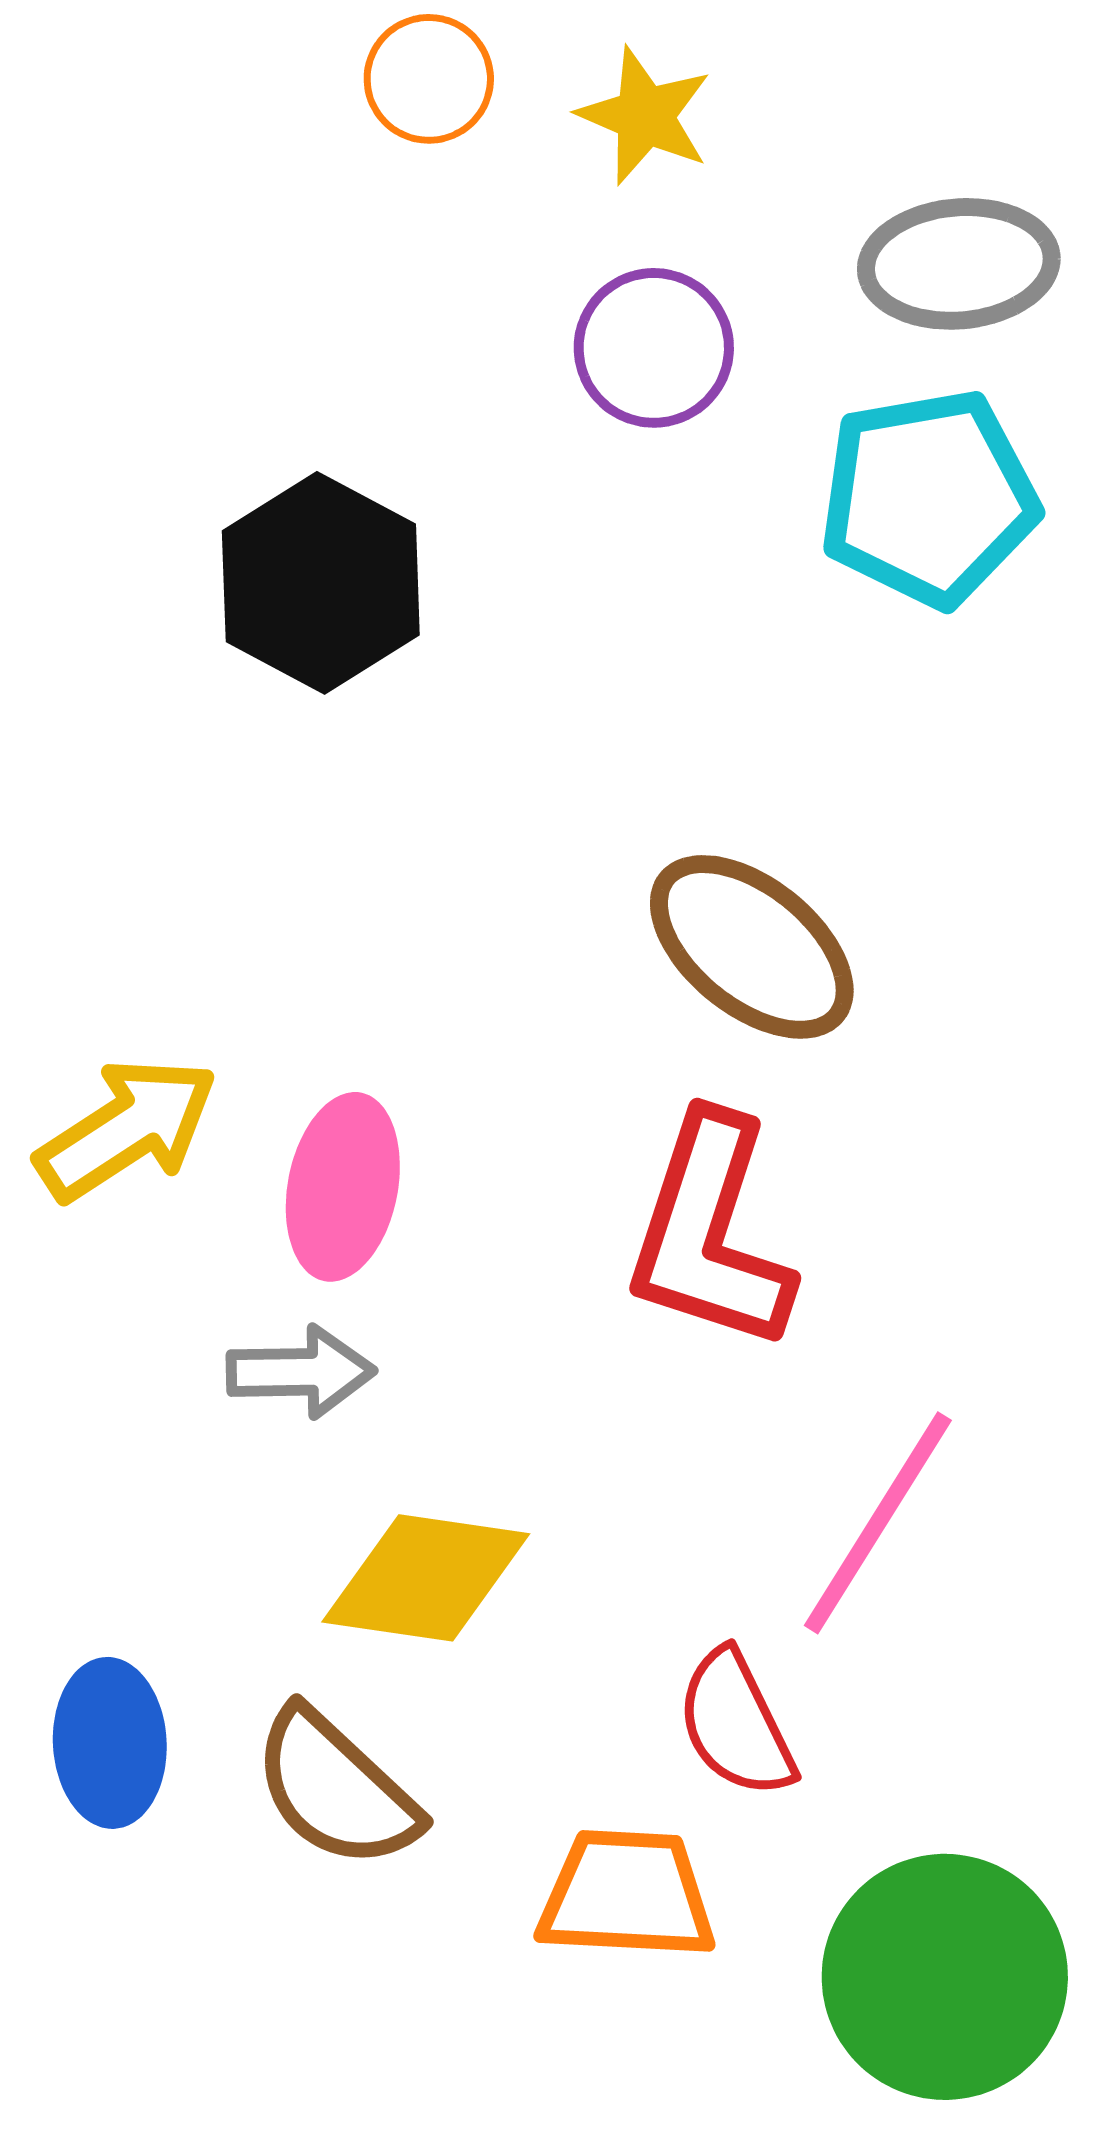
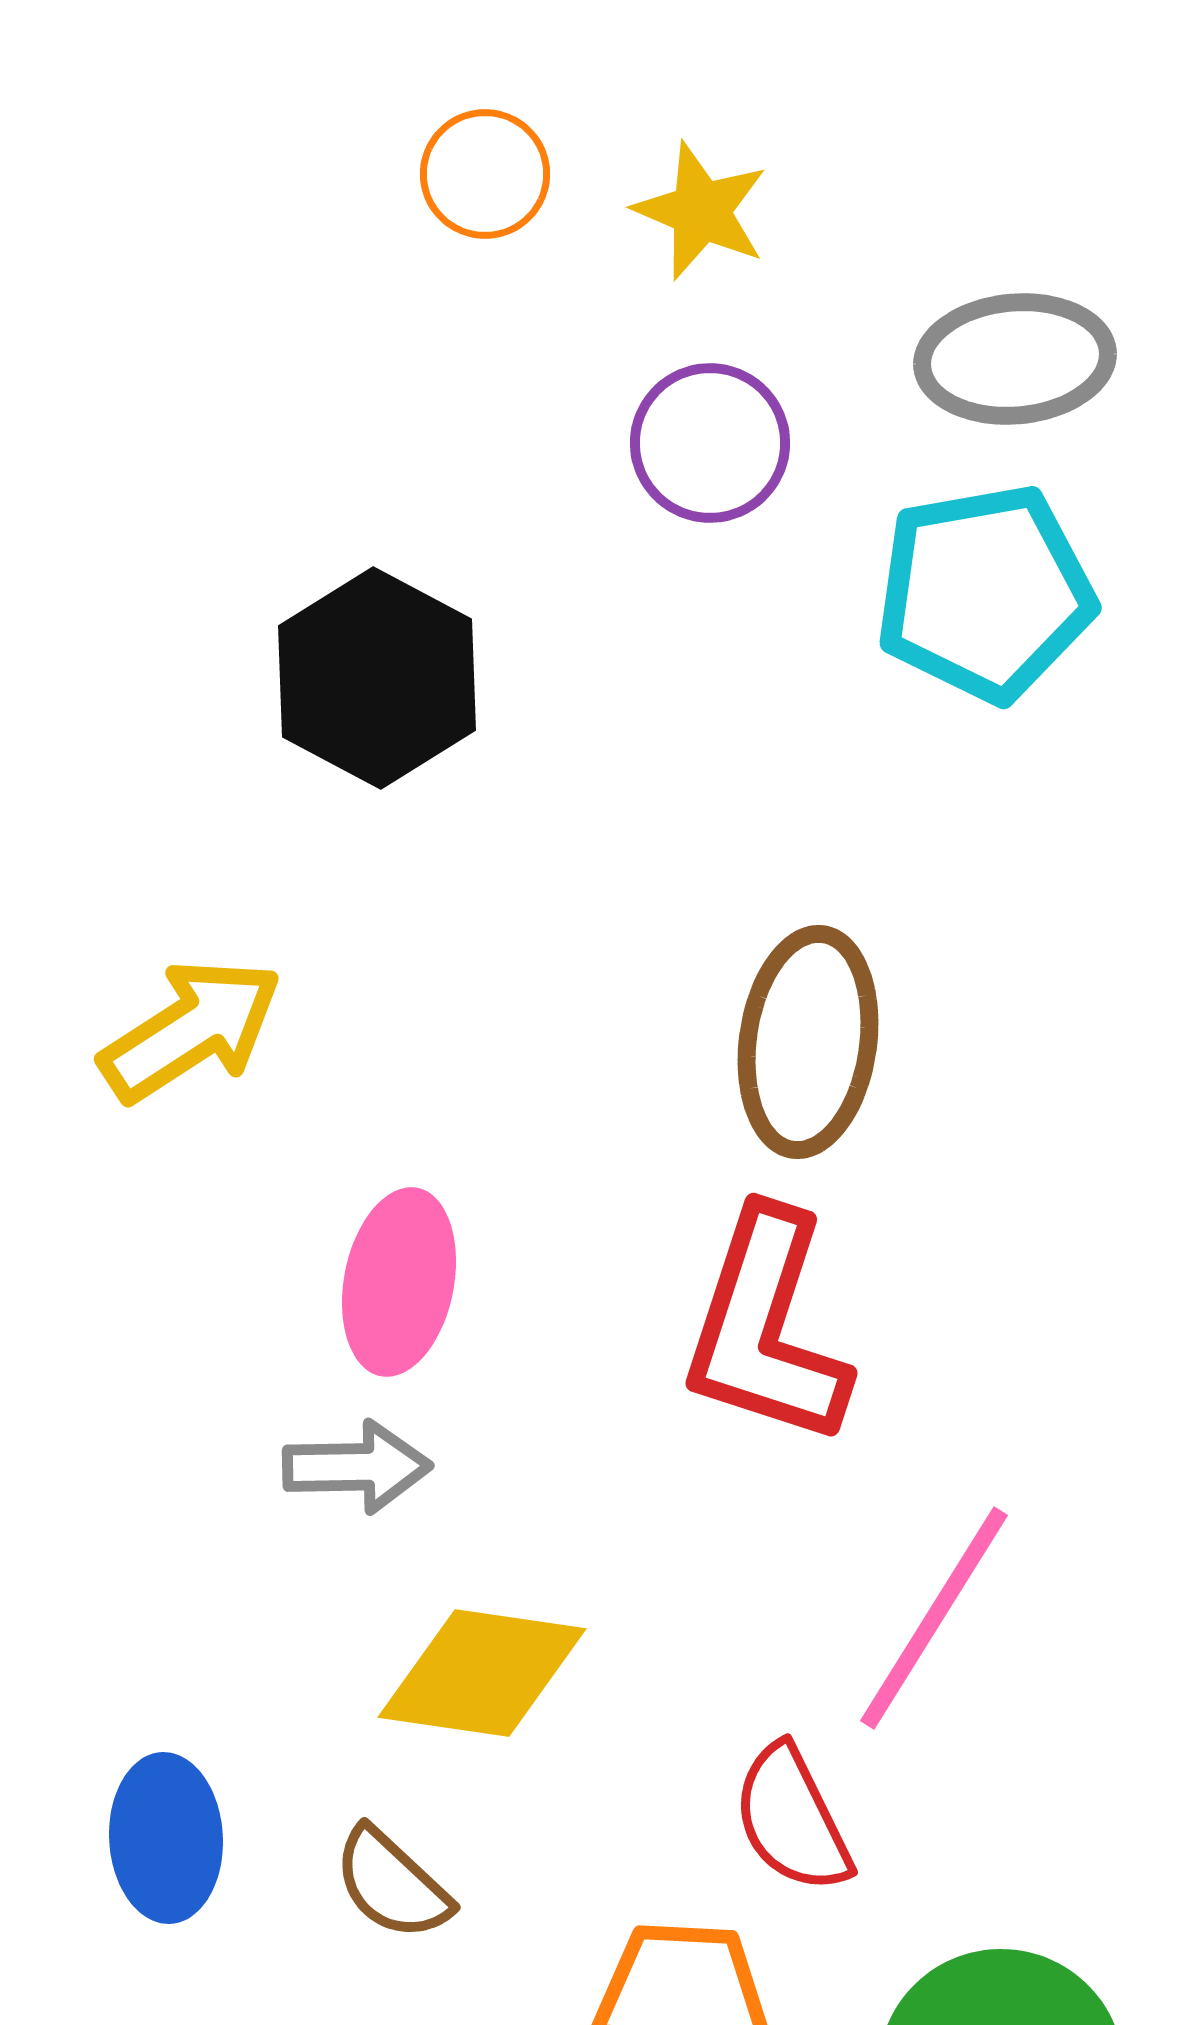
brown ellipse: (752, 947) -> (808, 1042), turned 59
yellow arrow: (127, 1129) -> (191, 1030), moved
brown semicircle: (336, 1789) -> (392, 1884), size x0.7

